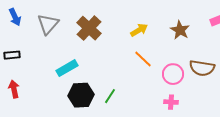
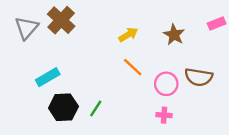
brown cross: (89, 28) -> (61, 20), moved

